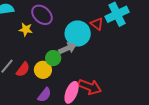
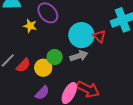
red triangle: (97, 24) -> (99, 36), moved
gray arrow: (67, 48) -> (79, 56), moved

